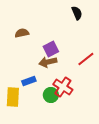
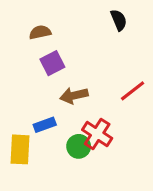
brown semicircle: (22, 33) -> (40, 32), moved
purple square: (51, 49) -> (52, 63), moved

